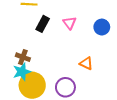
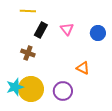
brown cross: (23, 57) -> (28, 53), moved
cyan star: (22, 72) -> (15, 87), moved

